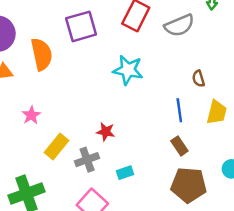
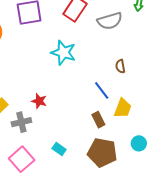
blue line: (179, 110) -> (102, 90), turned -36
yellow trapezoid: (217, 112) -> (123, 108), moved
cyan rectangle: (125, 173) -> (59, 149), moved, turned 48

